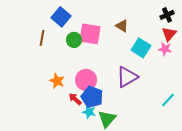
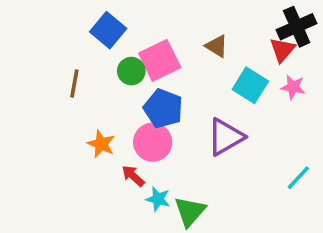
black cross: (167, 15) -> (297, 27), size x1.5
pink square: (90, 34) -> (160, 60), turned -35
red triangle: (169, 34) -> (282, 50), moved
brown line: (42, 38) -> (74, 84), moved
blue pentagon: (92, 97) -> (163, 108), moved

